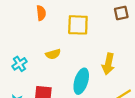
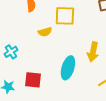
yellow semicircle: (53, 54) -> (45, 32), moved

